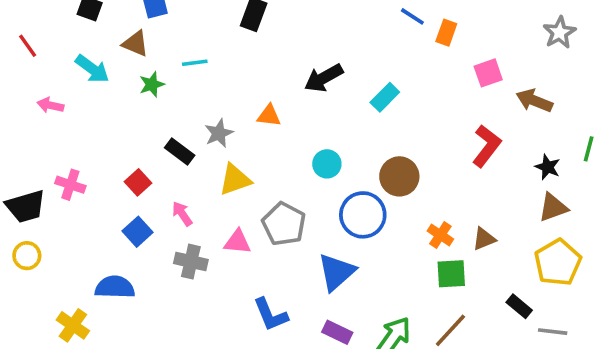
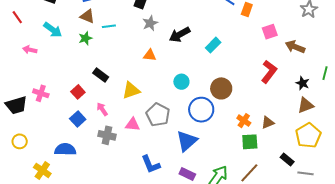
brown triangle: (135, 44) -> (87, 16), moved
gray star: (219, 133) -> (150, 23), moved
yellow circle: (27, 256) -> (20, 141), moved

